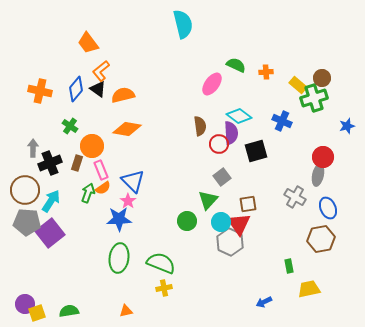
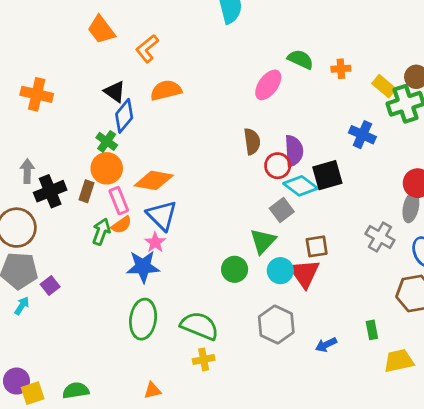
orange L-shape: (101, 71) -> (147, 49), moved
blue diamond: (76, 89) -> (124, 116), moved
orange semicircle: (123, 95) -> (166, 90), moved
cyan diamond: (239, 116) -> (301, 186), moved
green cross: (70, 126) -> (107, 141), moved
orange diamond: (127, 129) -> (154, 180), moved
cyan arrow: (51, 201) -> (22, 306), moved, size x0.6
purple square: (50, 233) -> (50, 285), size x0.5
gray hexagon: (230, 242) -> (276, 324), moved
blue arrow: (264, 302) -> (326, 345), moved

